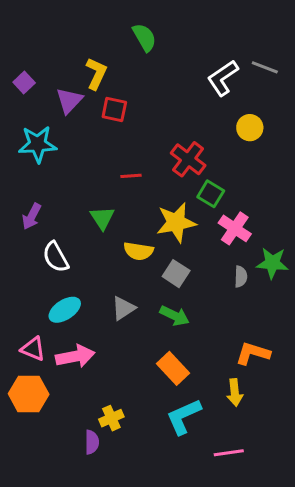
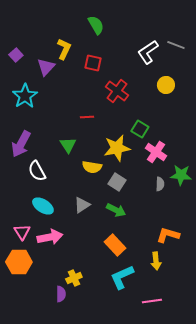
red square: (114, 110) -> (93, 63), moved
cyan star: (38, 144) -> (25, 96), turned -30
red cross: (188, 159) -> (117, 91), moved
purple arrow: (32, 216) -> (21, 144), size x1.5
cyan ellipse: (65, 310) -> (43, 206), turned 65
pink triangle: (33, 349) -> (22, 232), turned 36

